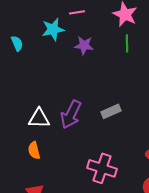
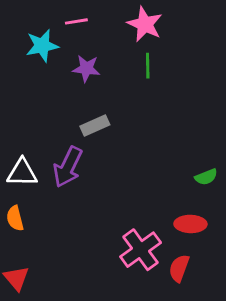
gray rectangle: (111, 111) -> (95, 126), moved
pink cross: (102, 168) -> (141, 250), moved, turned 36

